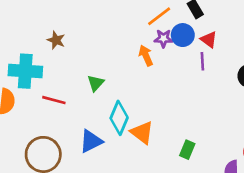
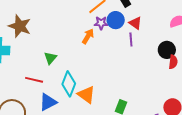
brown star: (56, 40) -> (20, 26), size x1.6
orange arrow: (146, 56) -> (88, 36), turned 56
red line: (54, 100) -> (34, 80), moved

